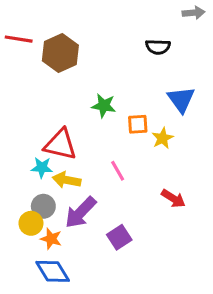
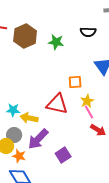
green star: (104, 106) -> (56, 42), moved
yellow star: (163, 138) -> (87, 101), moved
red triangle: (60, 144) -> (57, 104), moved
pink line: (118, 171) -> (89, 112), moved

